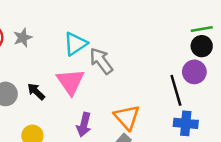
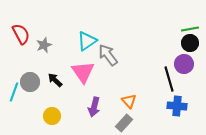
gray star: (23, 38) -> (44, 45), moved
orange triangle: (127, 117) -> (129, 101), size x0.7

